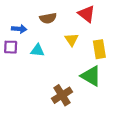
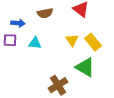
yellow triangle: (72, 40) -> (72, 40), moved
yellow rectangle: (99, 49) -> (93, 42), turned -30

